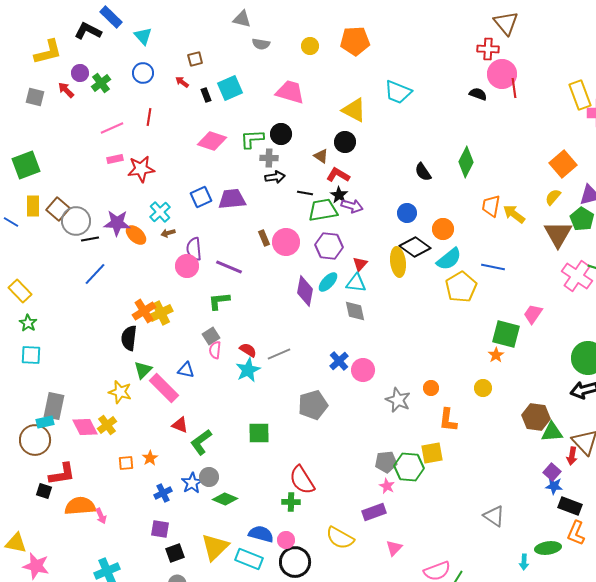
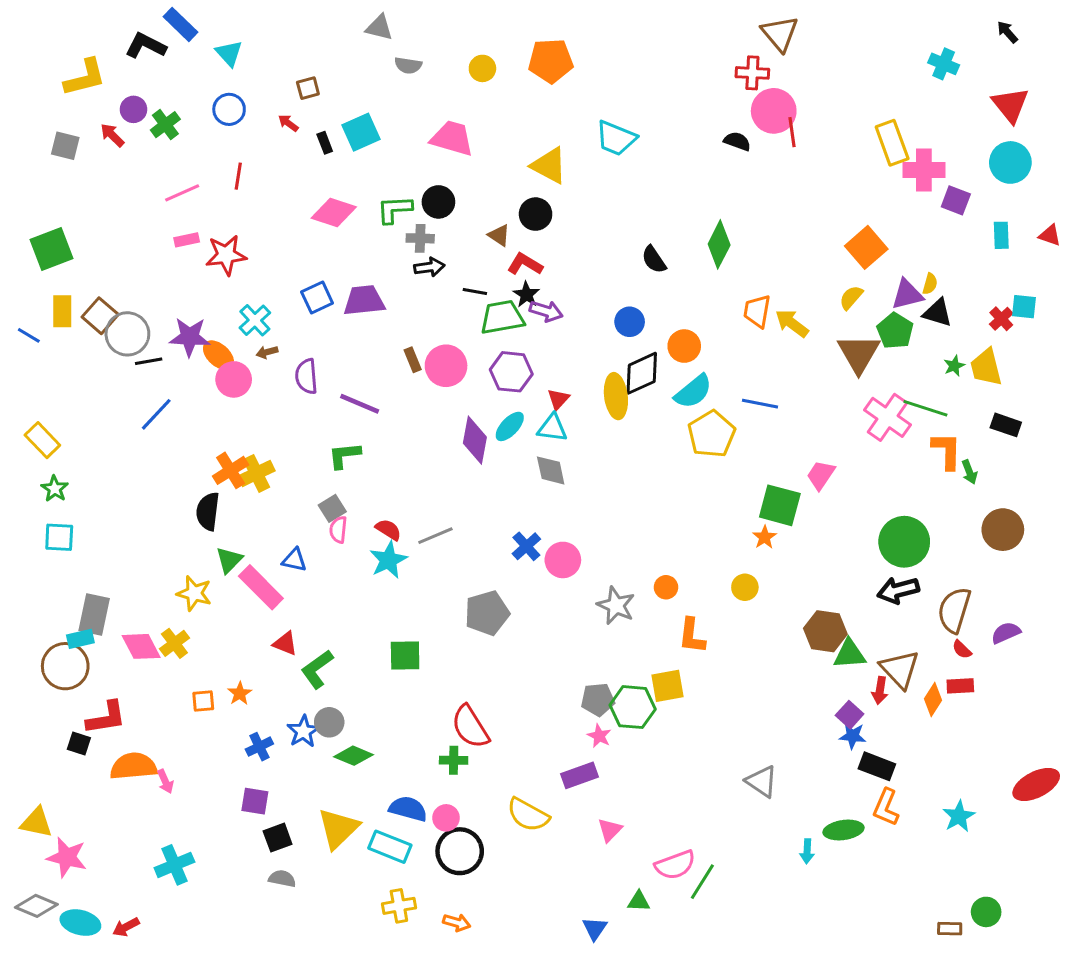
black diamond: (415, 247) -> (642, 373), turned -60
pink circle: (187, 266) -> (234, 379), moved

